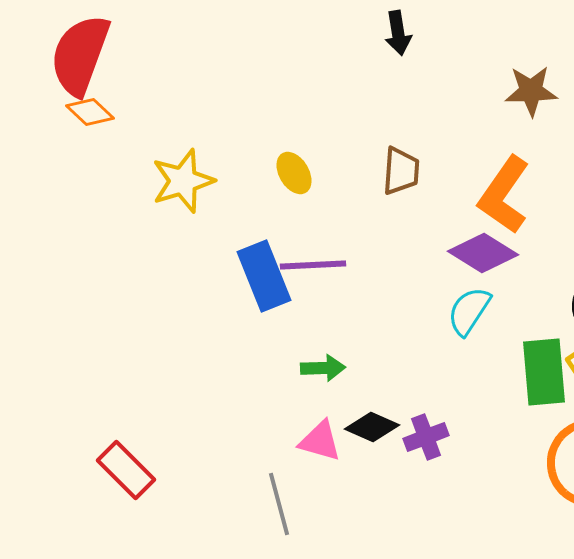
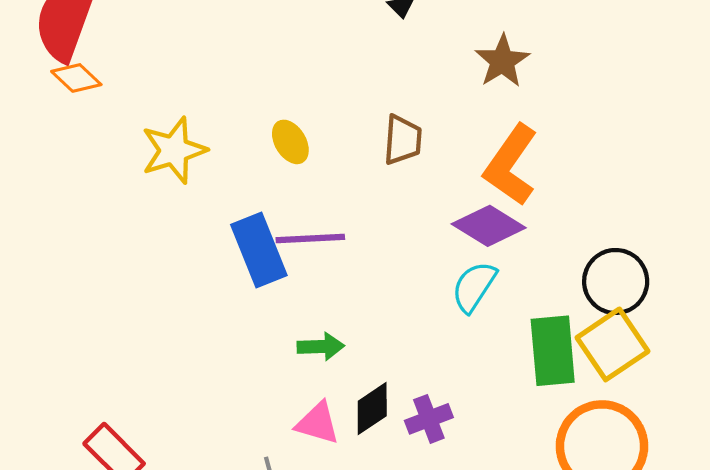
brown star: (531, 91) -> (502, 61), moved, turned -30
black diamond: (372, 427) -> (372, 408), turned -58

